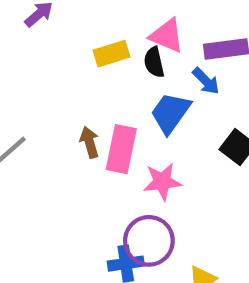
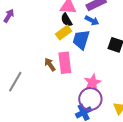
yellow rectangle: (112, 54) -> (64, 33), moved
pink star: (162, 182) -> (93, 82), moved

